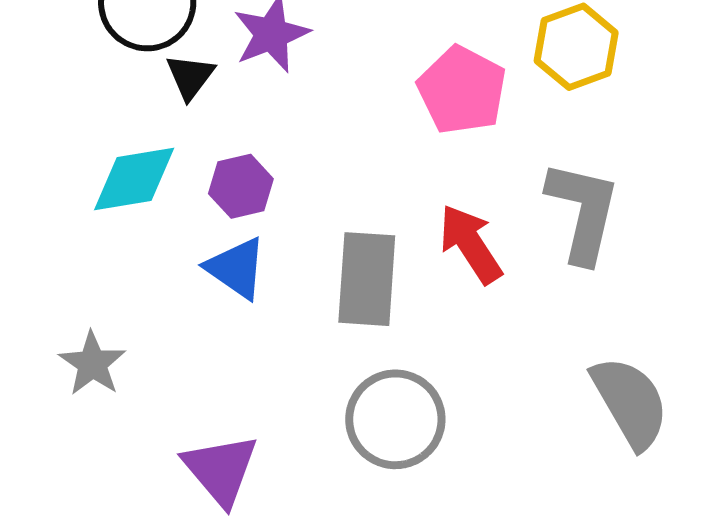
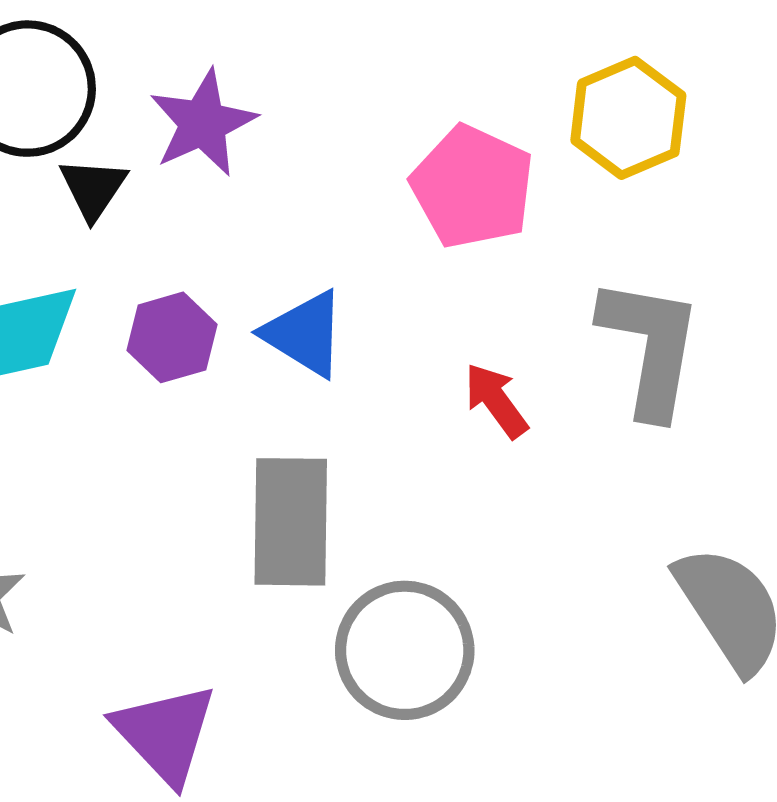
red arrow: (470, 244) -> (496, 401), size x0.7
blue triangle: (236, 268) -> (305, 334), moved
gray rectangle: (367, 279) -> (291, 522), moved

